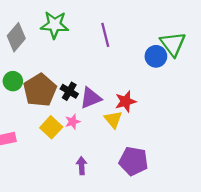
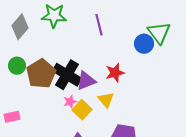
black cross: (69, 91) -> (67, 75), size x1.8
red star: (126, 101) -> (115, 73), moved
yellow square: (51, 127) -> (82, 110), moved

